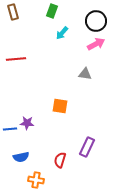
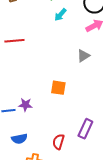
gray triangle: (85, 74) -> (83, 56), turned -40

